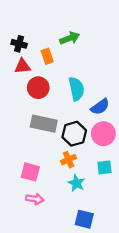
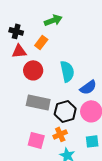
green arrow: (70, 38) -> (53, 20), moved
orange rectangle: (47, 56) -> (41, 42), turned 56
pink square: (30, 172) -> (36, 140), moved

